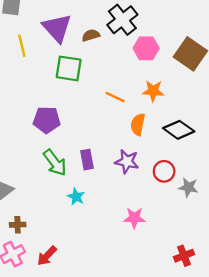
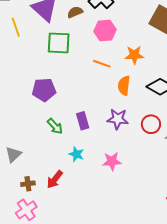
pink hexagon: (146, 48) -> (105, 31), moved
green arrow: (55, 163) -> (55, 126), size x0.7
pink star: (134, 218) -> (112, 161), moved
red arrow: (47, 256) -> (55, 179), moved

